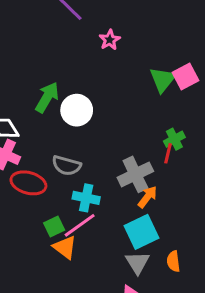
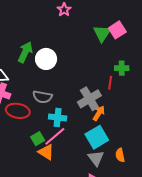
green cross: (174, 139) -> (122, 68), moved, turned 32

